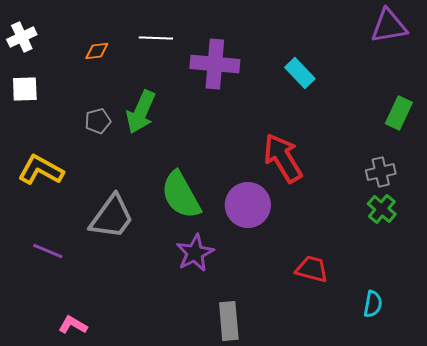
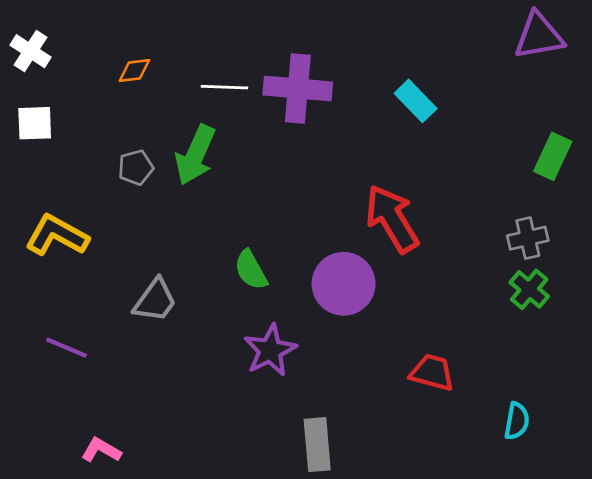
white cross: (22, 37) -> (30, 51), turned -32
white line: (156, 38) -> (224, 87), moved
green semicircle: (181, 195) -> (251, 270), size x0.6
gray trapezoid: (112, 217) -> (155, 300), size x0.7

